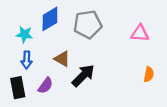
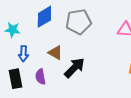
cyan star: (24, 34) -> (12, 30), moved
purple semicircle: (46, 85) -> (40, 77), turned 133

